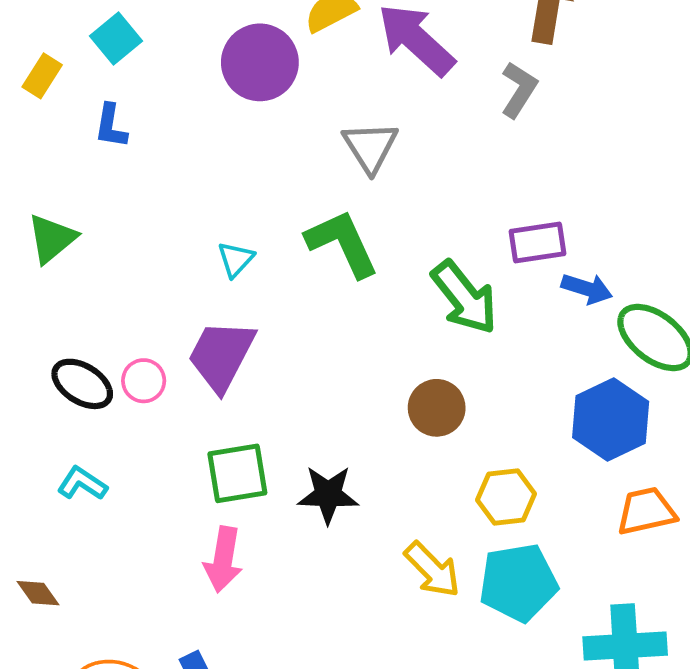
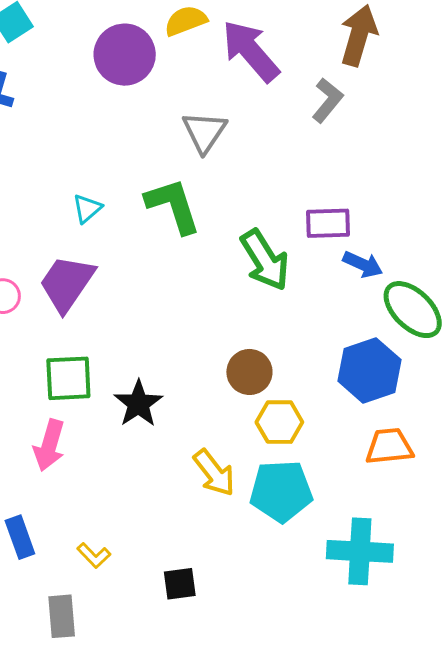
brown circle: (437, 408) -> (249, 372), moved
black star: (328, 495) -> (138, 404), turned 30

